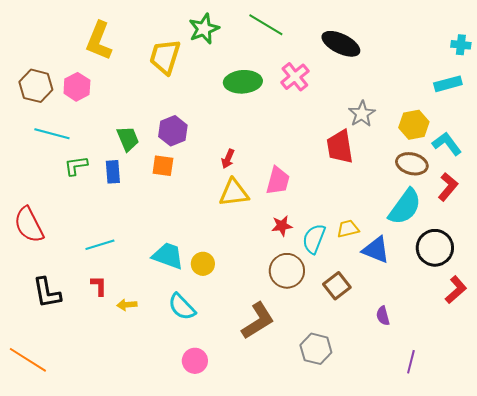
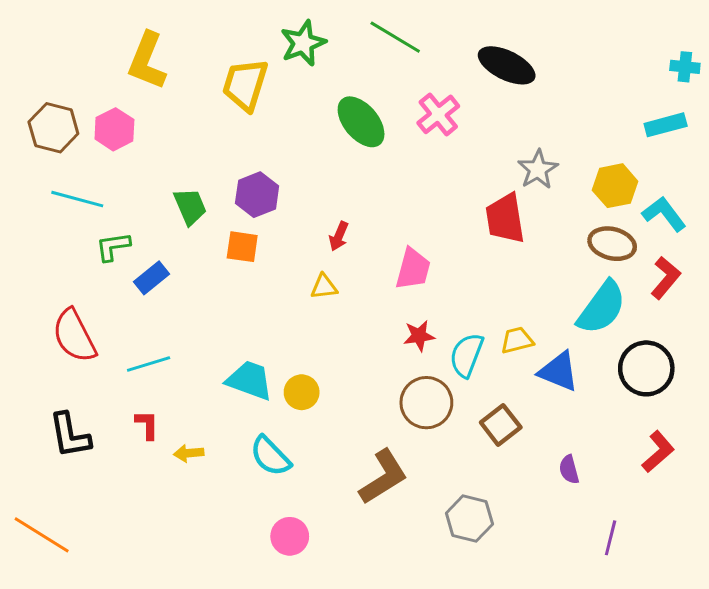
green ellipse: (243, 82) -> (361, 122), turned 54
blue rectangle: (113, 172) -> (152, 278), moved, turned 55
yellow triangle: (234, 193) -> (324, 287), moved, size x0.6
red semicircle: (29, 225) -> (74, 336), moved
red L-shape: (456, 290) -> (658, 452), moved

